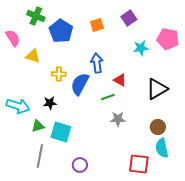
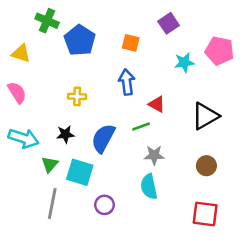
orange square: (97, 25) -> (131, 43), moved, turned 32
pink semicircle: (13, 38) -> (17, 93), moved
yellow triangle: (33, 56) -> (21, 53), moved
blue semicircle: (80, 84) -> (103, 138), moved
green triangle: (38, 126) -> (50, 164), turned -32
cyan semicircle: (162, 148) -> (149, 187), moved
red square: (139, 164) -> (205, 214), moved
purple circle: (80, 165) -> (105, 205), moved

